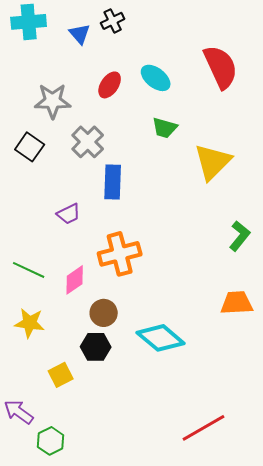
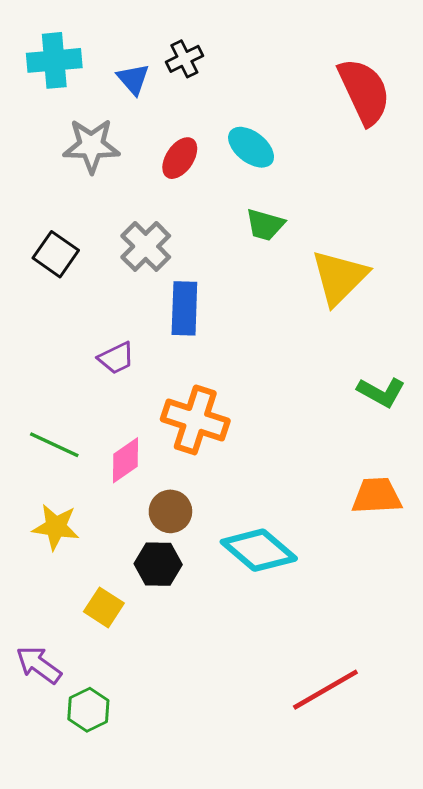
red semicircle: (221, 67) -> (364, 91), moved
gray star: (53, 101) -> (91, 146), moved
green L-shape: (240, 236) -> (381, 392), turned 80
orange cross: (120, 254) -> (195, 420), turned 33
yellow square: (61, 375) -> (104, 607), turned -30

